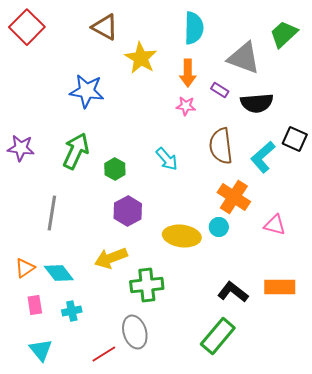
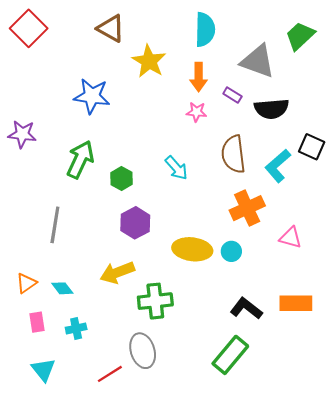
purple star: (21, 148) -> (22, 134), moved
orange cross: (234, 197) -> (247, 208), turned 32
cyan circle: (219, 227) -> (231, 251), moved
cyan diamond: (59, 273) -> (62, 288), size x0.7

